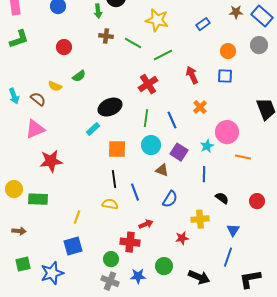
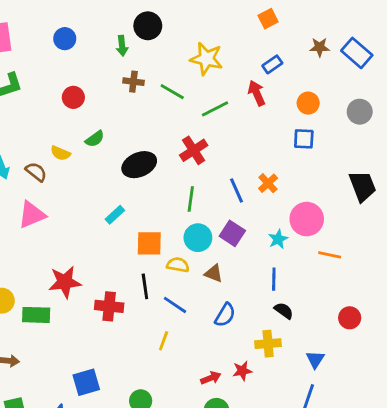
gray circle: (259, 45) -> (360, 112), moved
red arrow: (192, 75) -> (257, 93), moved
black ellipse: (110, 107) -> (139, 165), moved
blue line: (172, 120) -> (237, 190), moved
purple square: (179, 152) -> (232, 233), moved
red star: (51, 161) -> (65, 282), moved
blue line: (135, 192) -> (175, 305), turned -36
black semicircle: (222, 198) -> (284, 311), moved
yellow semicircle: (110, 204) -> (178, 265), moved
yellow line: (77, 217) -> (164, 341), moved
red arrow: (146, 224) -> (211, 378), moved
red cross: (130, 242) -> (109, 306), moved

